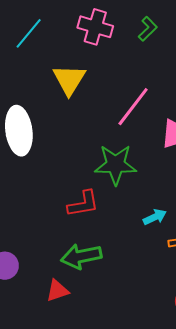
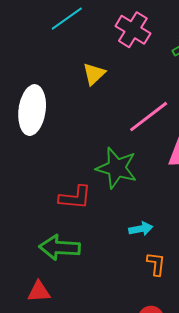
yellow triangle: (69, 80) -> (94, 74), size x0.7
red triangle: (57, 291) -> (39, 292), moved

